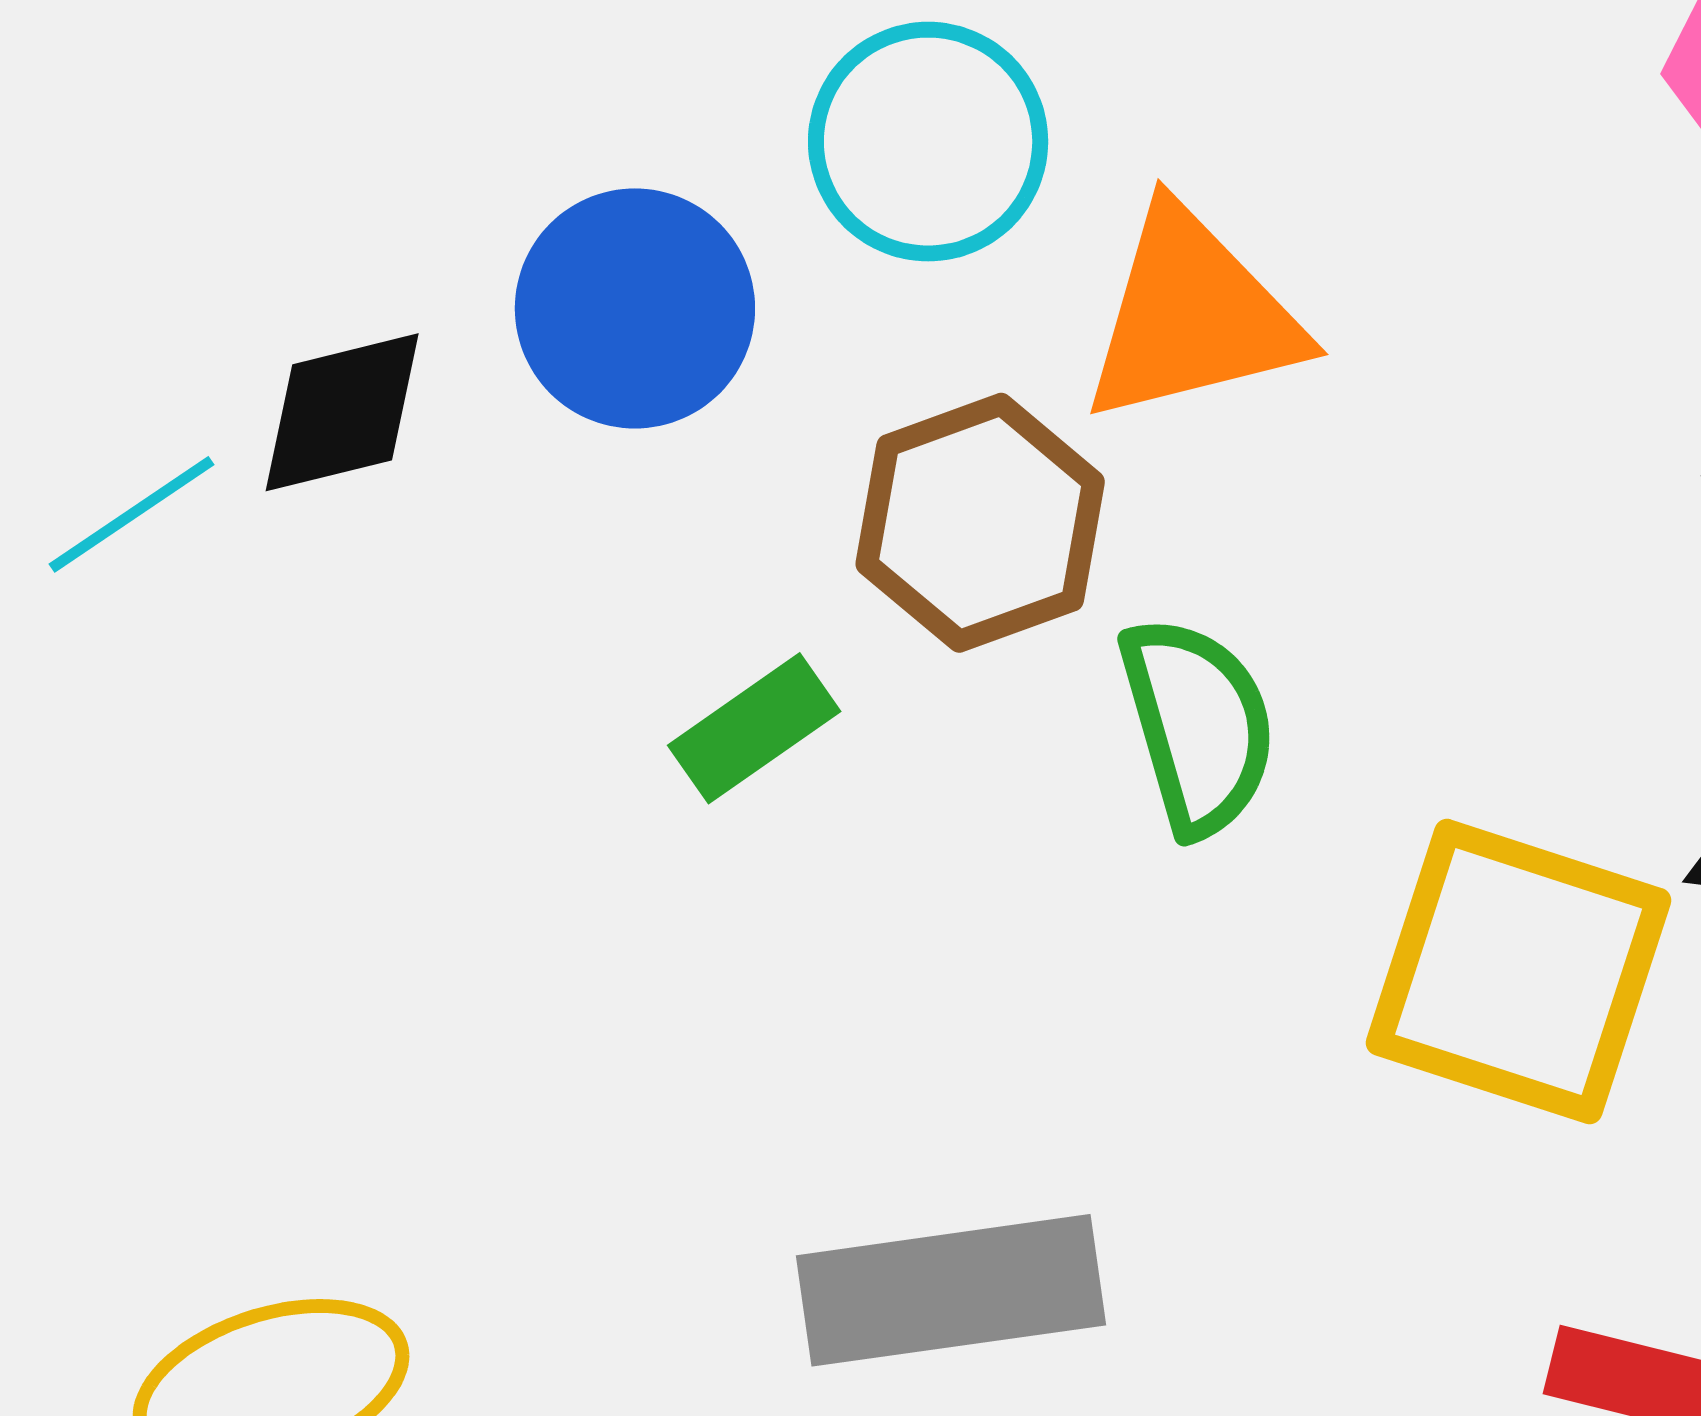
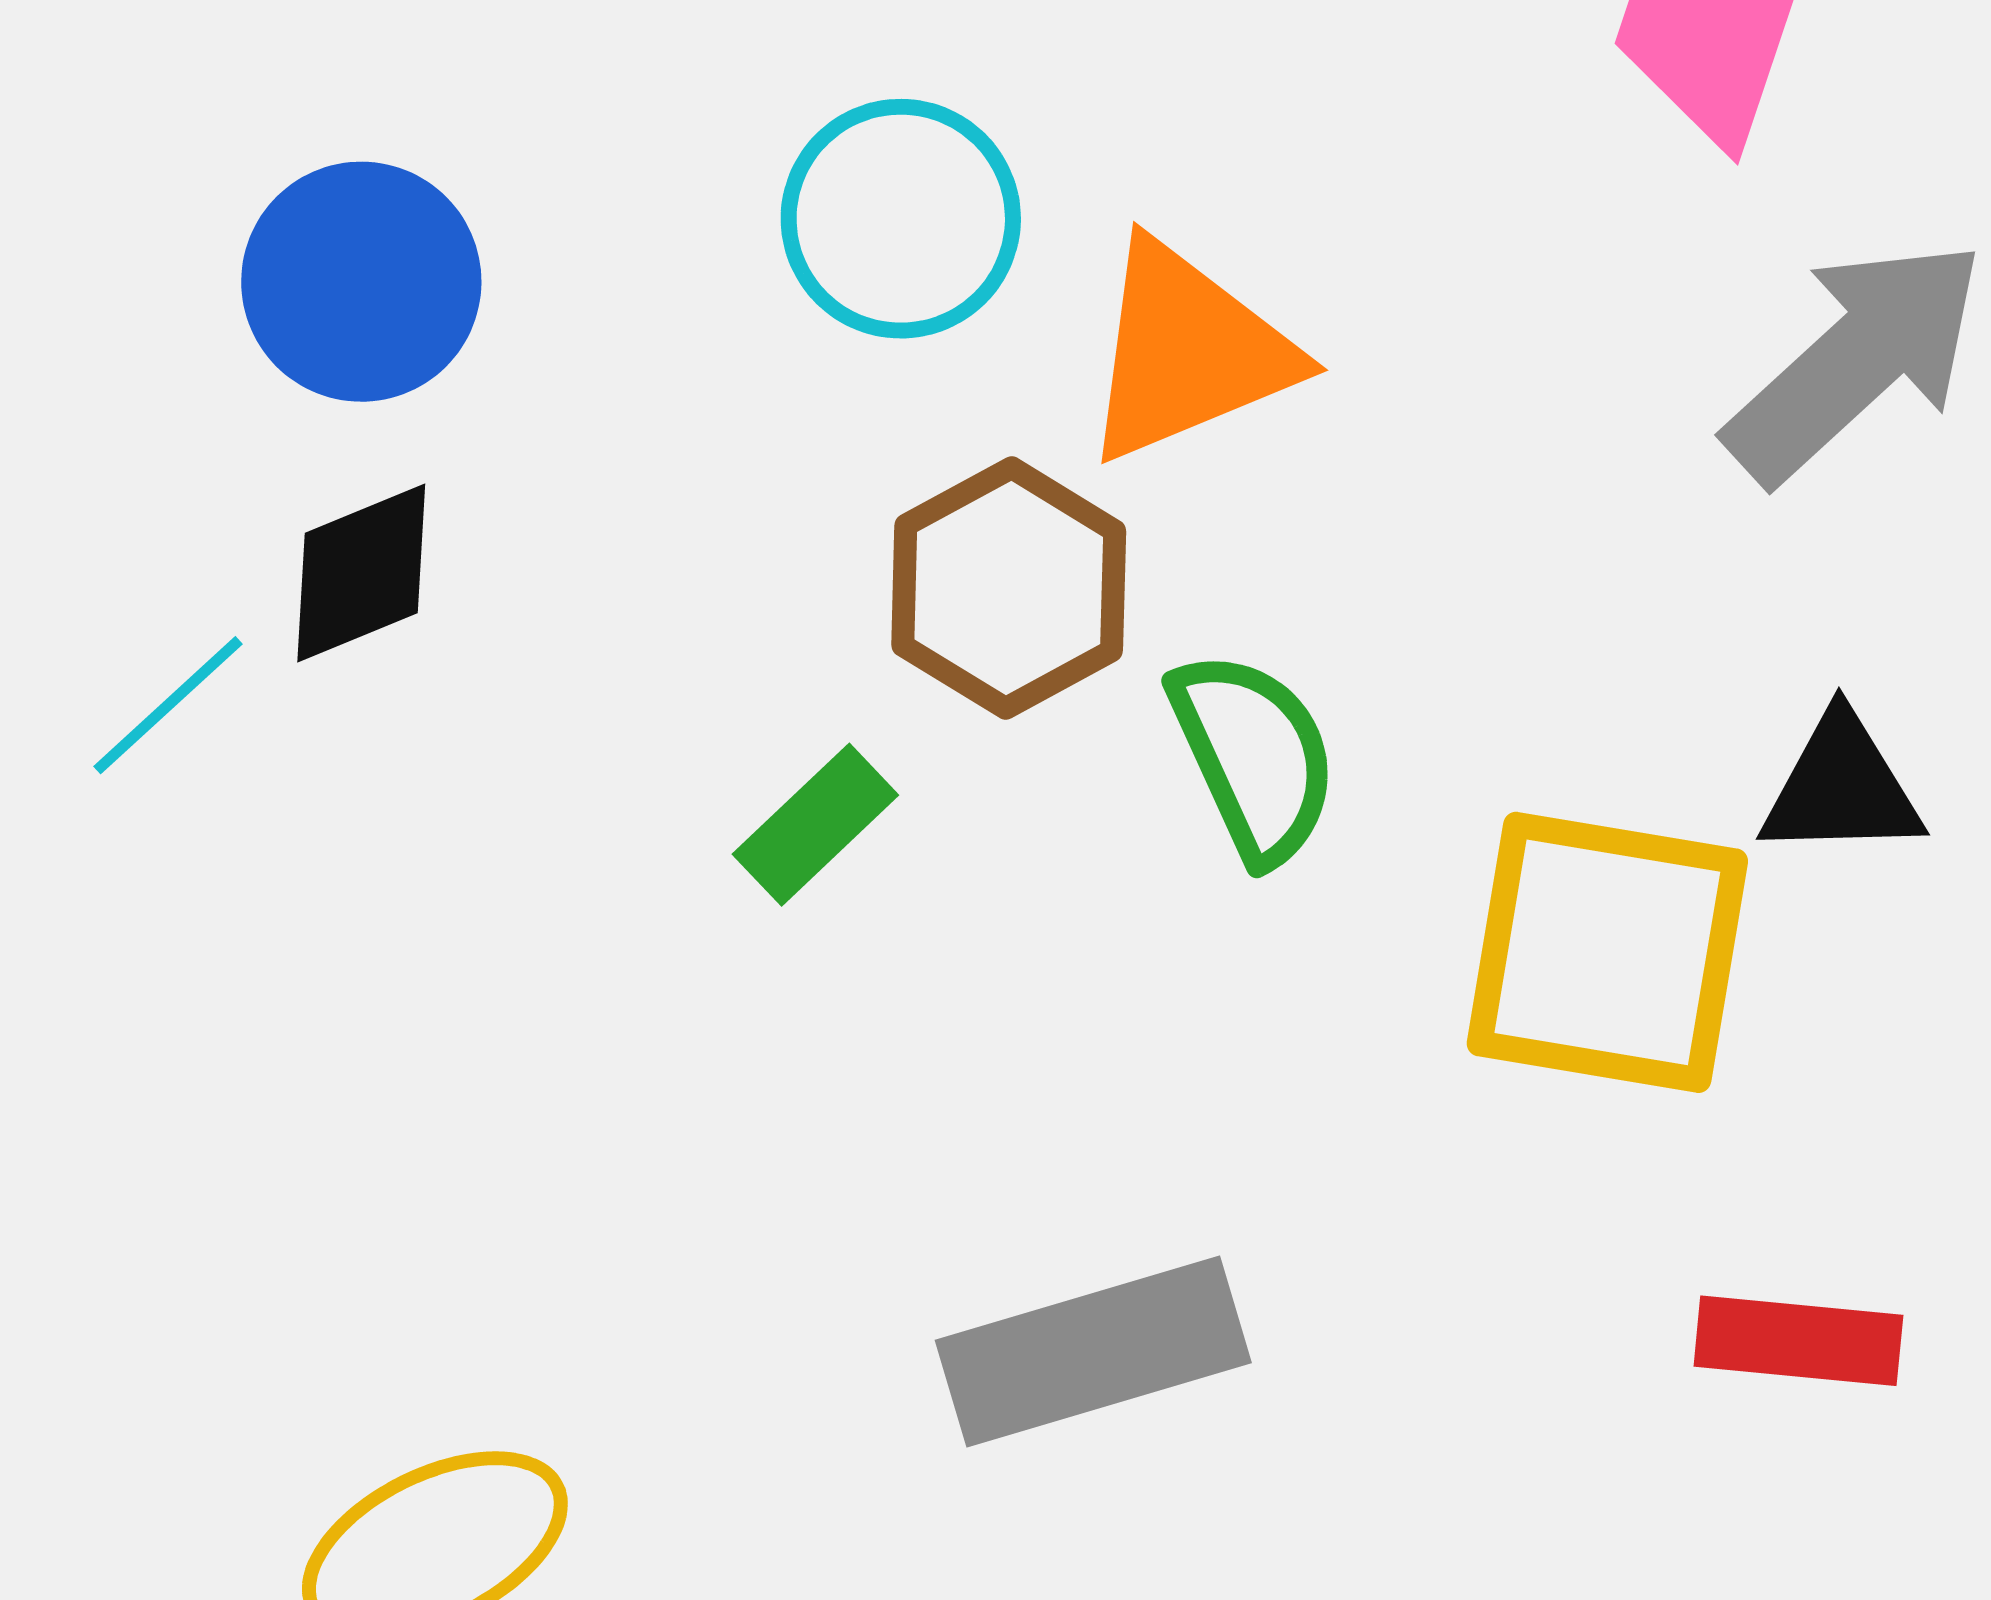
blue circle: (635, 308) -> (361, 282), moved

